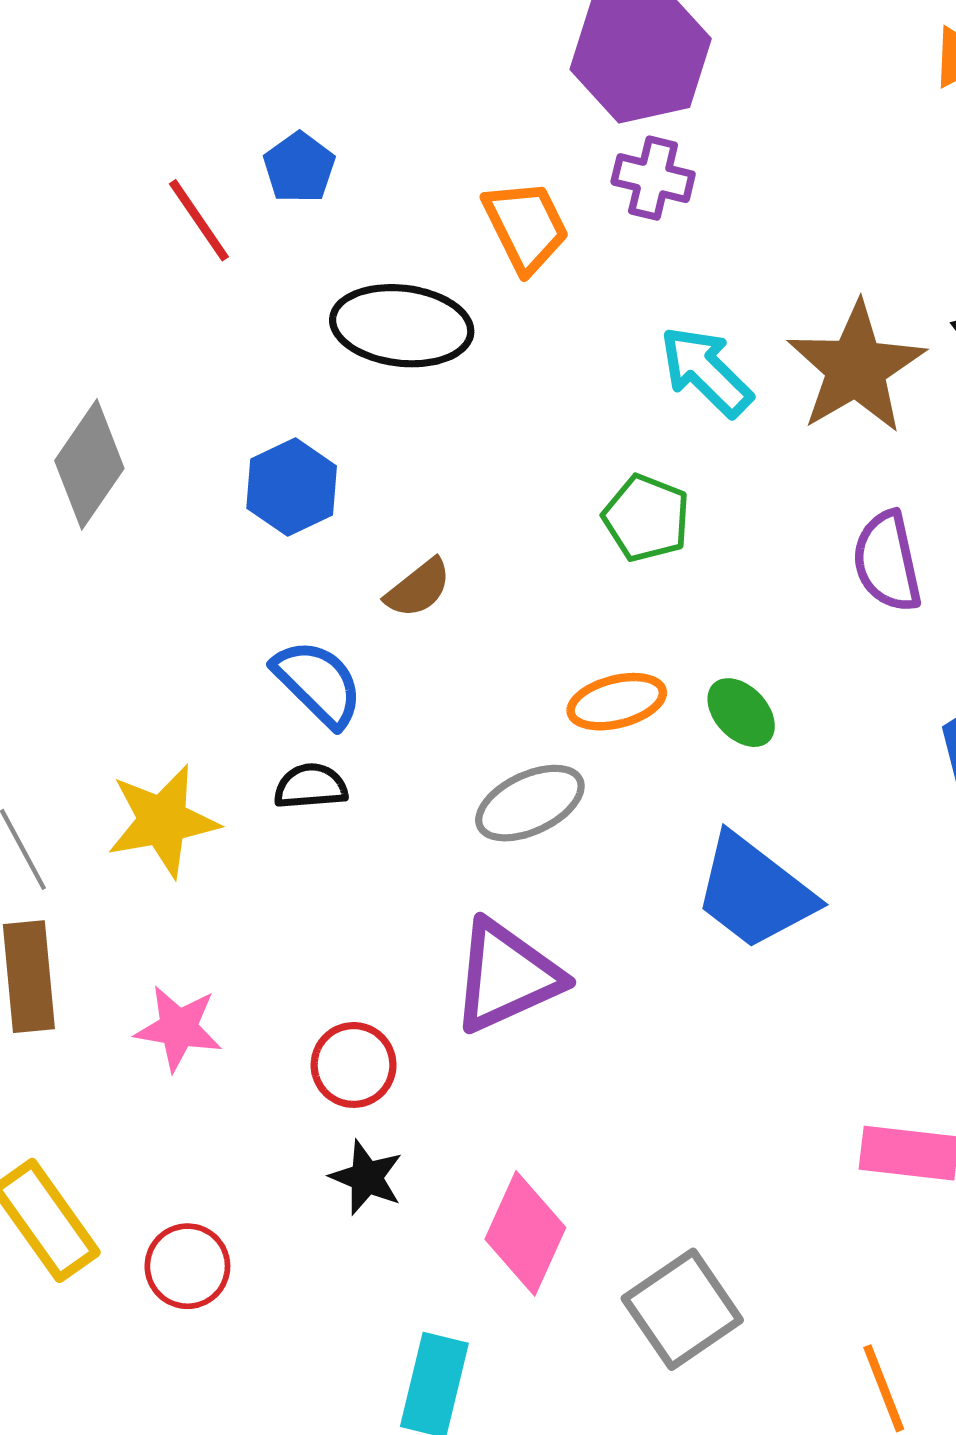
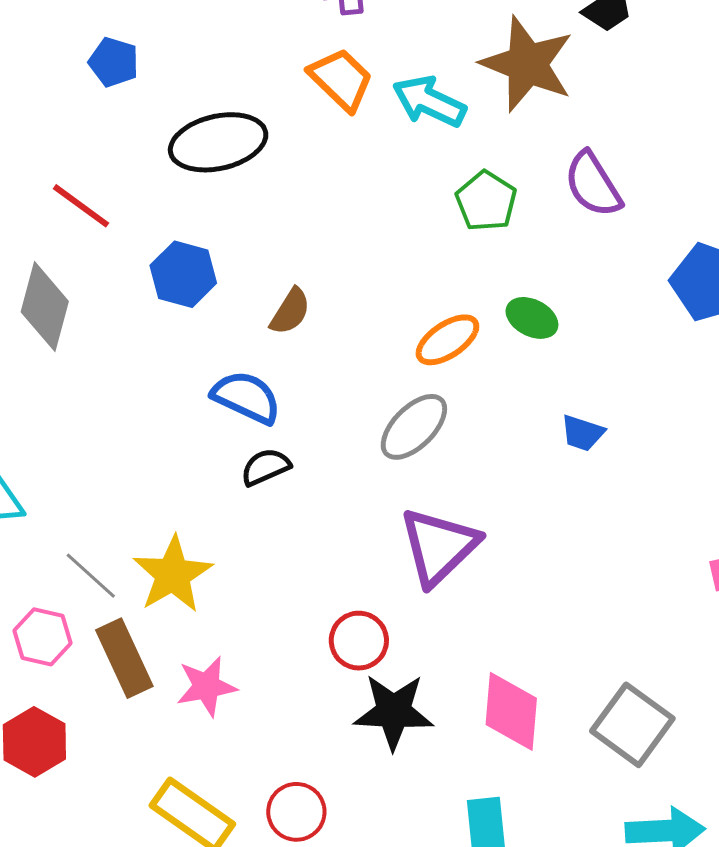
red line: (199, 220) -> (81, 206), moved
orange trapezoid: (526, 226) -> (341, 79), moved
green pentagon: (646, 518) -> (486, 201), moved, turned 30
yellow star: (163, 821) -> (173, 575), moved
blue trapezoid: (754, 892) -> (582, 433), size x0.5
pink star: (178, 1028) -> (206, 686), moved
black star: (366, 1177) -> (394, 712), size x1.5

